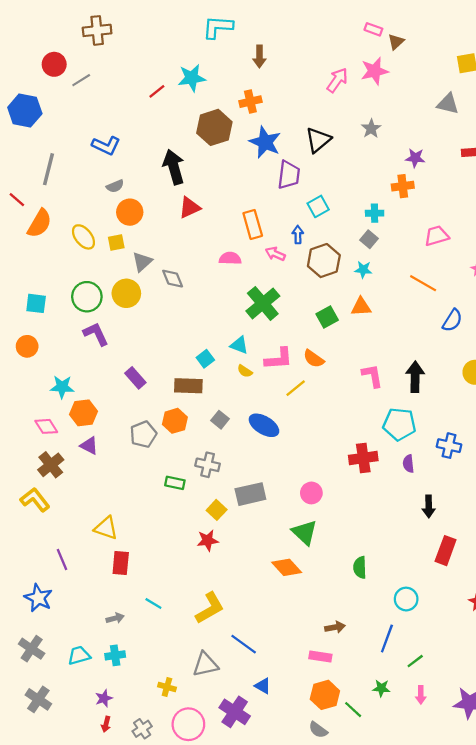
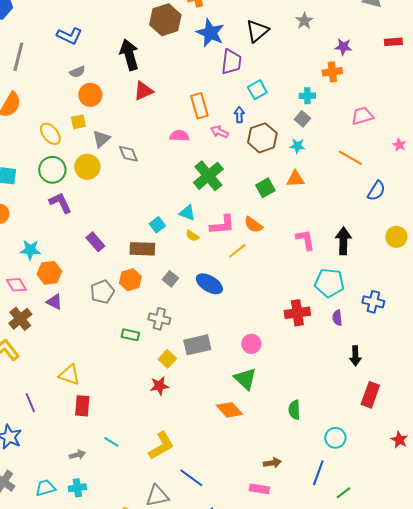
yellow ellipse: (83, 237) -> (50, 134), moved

